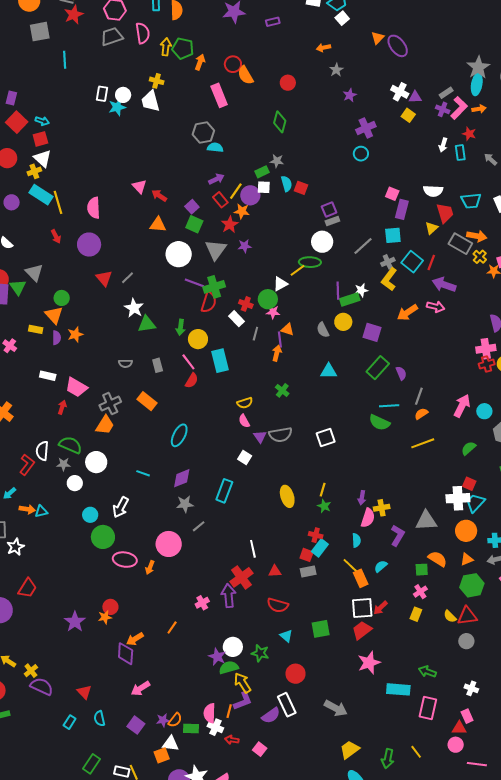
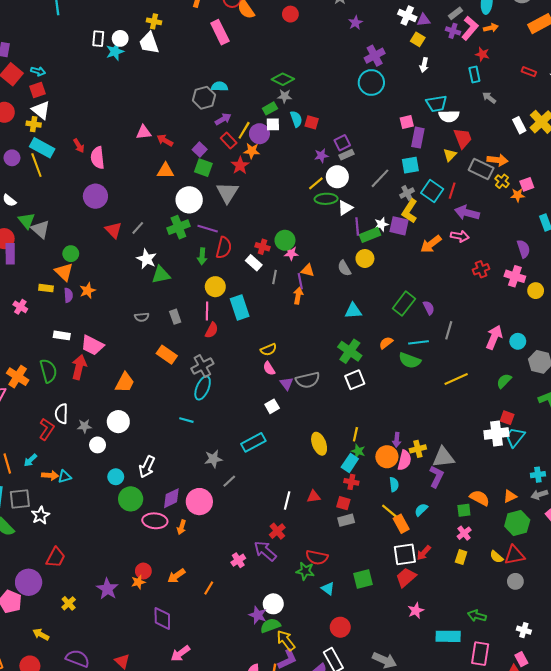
green diamond: (280, 122) -> (283, 79), moved, turned -75
gray hexagon: (203, 132) -> (204, 98), moved
white arrow: (443, 145) -> (424, 65), moved
cyan circle: (361, 154) -> (371, 82), size x1.6
gray arrow: (491, 159) -> (489, 98), moved
yellow cross: (34, 171) -> (34, 124), turned 32
pink triangle: (139, 186) -> (144, 132), turned -49
pink square: (392, 194) -> (407, 122), turned -32
cyan trapezoid: (471, 201) -> (436, 104), moved
yellow line: (58, 202) -> (36, 165), moved
red arrow: (56, 236) -> (79, 146), moved
purple star: (245, 246) -> (321, 156), moved
yellow line: (298, 270) -> (316, 183), moved
white triangle: (280, 284) -> (345, 208), moved
green triangle: (18, 287) -> (27, 221), moved
green cross: (214, 287) -> (178, 227), moved
green arrow: (181, 327) -> (202, 256), moved
purple square: (372, 332) -> (399, 226), moved
pink cross: (486, 349) -> (515, 276), turned 30
pink line: (188, 362) -> (207, 311), turned 42
red cross: (487, 364) -> (481, 269), moved
green cross: (282, 390) -> (350, 351), moved, size x1.6
gray cross: (110, 404) -> (202, 366), moved
red arrow: (62, 407) -> (79, 367), size x1.6
orange semicircle: (421, 414) -> (386, 343), moved
green semicircle: (70, 445) -> (48, 371), moved, turned 55
white square: (245, 457) -> (272, 406), turned 32
cyan line: (143, 473) -> (186, 420), moved
purple diamond: (182, 478) -> (171, 498), moved
cyan rectangle: (224, 491) -> (253, 442), turned 45
gray triangle: (426, 521) -> (443, 457), moved
orange circle: (466, 531) -> (387, 457), moved
cyan rectangle: (320, 548) -> (350, 463), moved
white line: (253, 549) -> (287, 501), turned 30
red triangle: (275, 571) -> (314, 497), moved
red cross: (241, 577) -> (277, 531), size x0.7
purple arrow: (229, 596) -> (265, 551), turned -40
orange arrow: (135, 639) -> (176, 576), moved
green star: (260, 653) -> (305, 571), moved
pink star: (369, 663) -> (416, 611), size x0.7
yellow cross: (31, 671) -> (69, 603), moved

